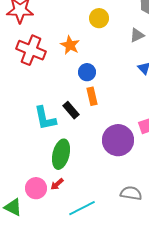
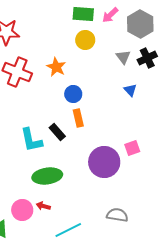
gray triangle: (137, 35) -> (123, 57), turned -42
green ellipse: (61, 154) -> (47, 176), turned 68
red arrow: (57, 184) -> (43, 206), turned 56

